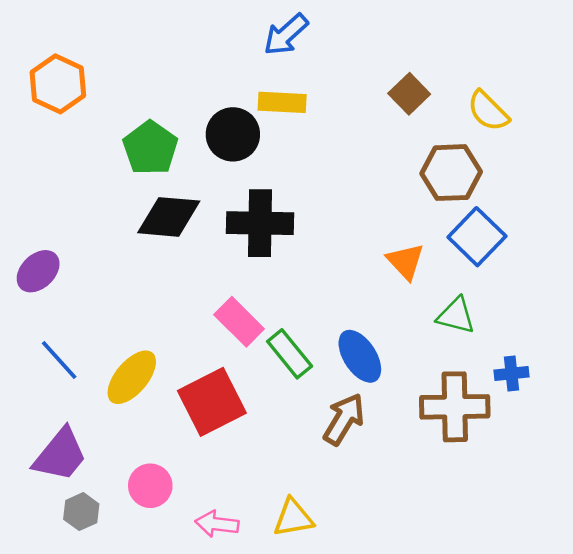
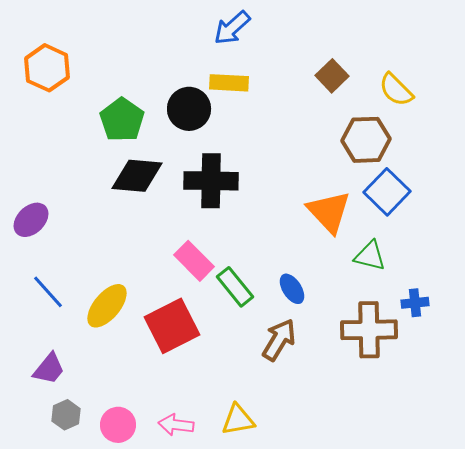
orange triangle: (405, 261) -> (329, 212), size x1.4
blue ellipse: (360, 356) -> (292, 289), size x0.7
purple trapezoid: (60, 455) -> (49, 369), size x0.7
pink circle: (150, 486) -> (118, 425), moved

